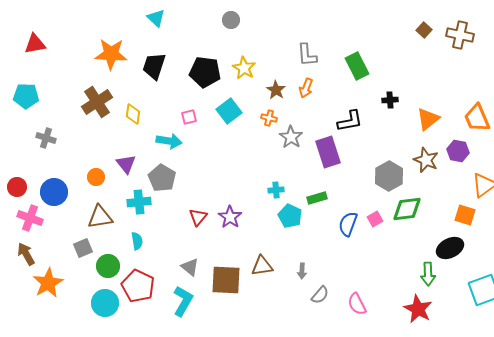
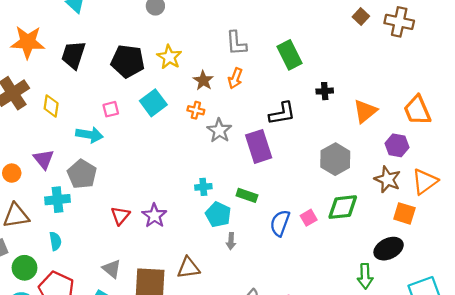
brown star: (426, 160) -> (387, 179), moved
gray hexagon: (389, 176) -> (335, 159), moved
green rectangle: (317, 198) -> (247, 195), turned 36
gray arrow: (302, 271) -> (231, 241), moved

